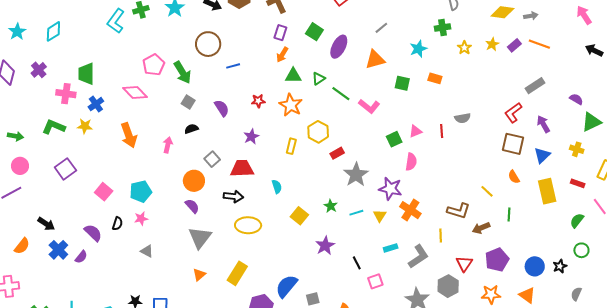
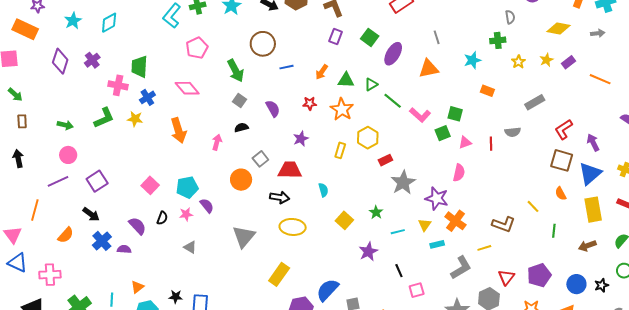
gray arrow: (531, 16) -> (598, 33), moved
gray line: (381, 28) -> (437, 37), turned -72
orange line: (539, 44) -> (600, 79), moved
orange arrow: (282, 55) -> (322, 72), moved
pink pentagon: (154, 65) -> (197, 48), moved
green square: (402, 83) -> (455, 114), moved
gray rectangle: (535, 86) -> (535, 102), moved
green L-shape: (54, 127) -> (104, 118), turned 130
green square: (394, 139) -> (443, 133), moved
blue triangle: (542, 155) -> (590, 174), size x1.4
purple square: (65, 169) -> (97, 181), moved
purple semicircle: (192, 206) -> (207, 206), moved
cyan line: (356, 213) -> (398, 232), moved
brown arrow: (481, 228) -> (587, 246), moved
yellow line: (441, 235) -> (484, 248), turned 72
cyan rectangle: (391, 248) -> (437, 244), moved
purple semicircle: (81, 257) -> (124, 249), turned -128
orange triangle: (199, 275) -> (137, 287), moved

